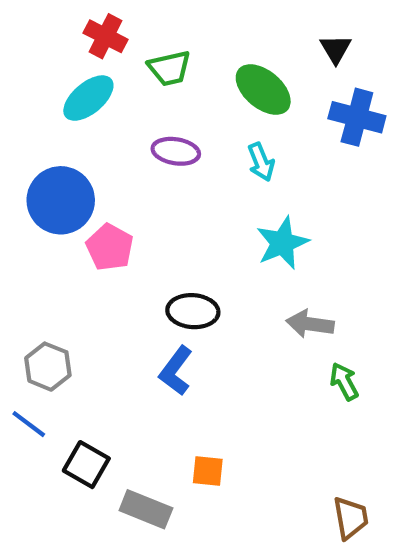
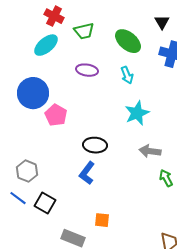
black square: (86, 465) -> (45, 203), moved

